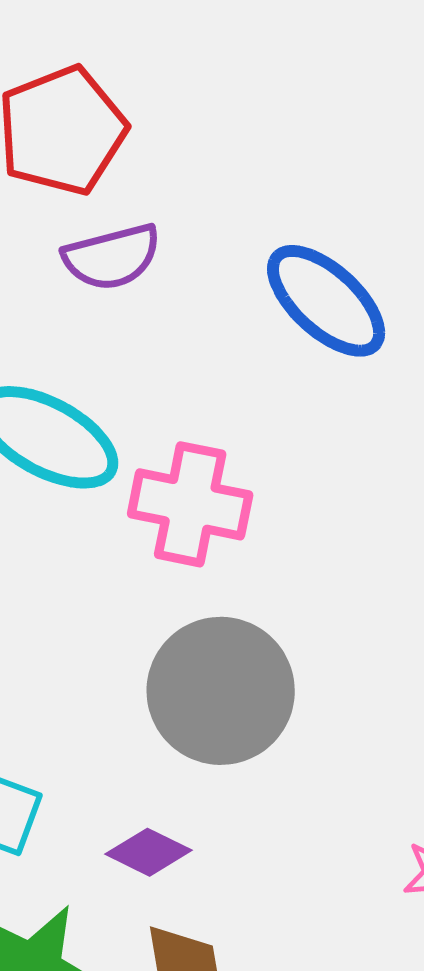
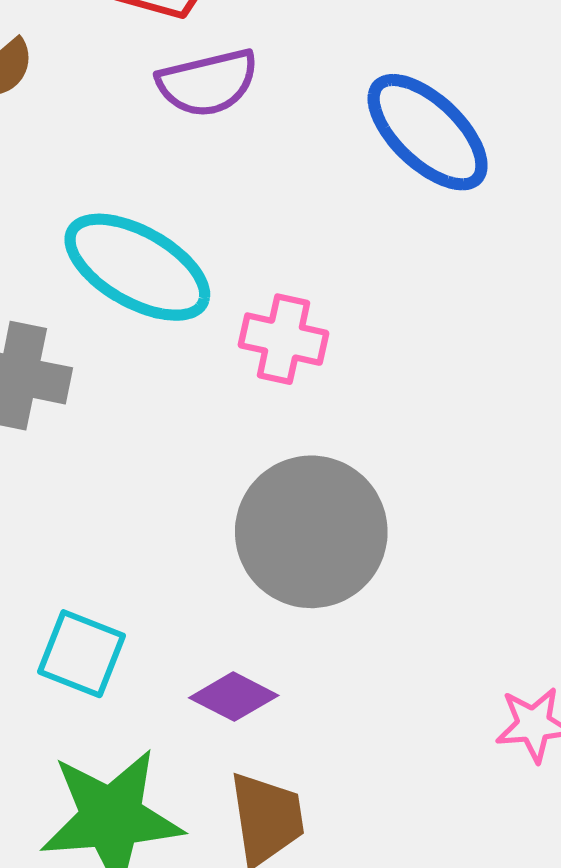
pink cross: (190, 504) -> (283, 339), size x0.7

